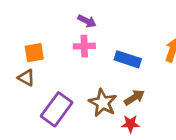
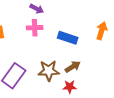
brown star: (103, 103) -> (49, 71), turned -30

